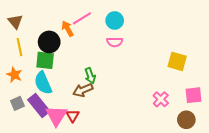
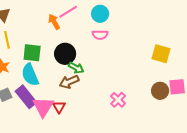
black circle: (49, 42) -> (65, 54), moved
green arrow: (90, 76) -> (76, 68), turned -42
pink cross: (161, 99) -> (118, 100), moved
brown circle: (186, 120) -> (160, 91), moved

